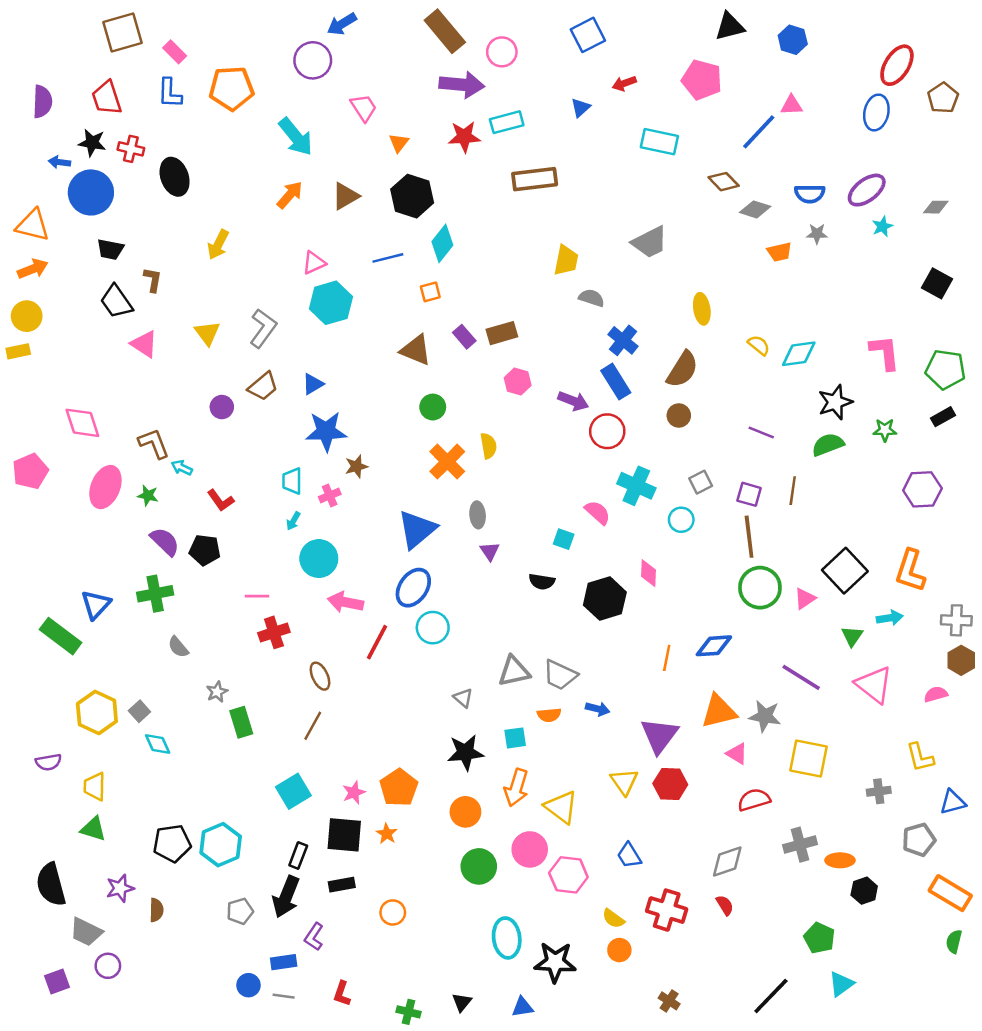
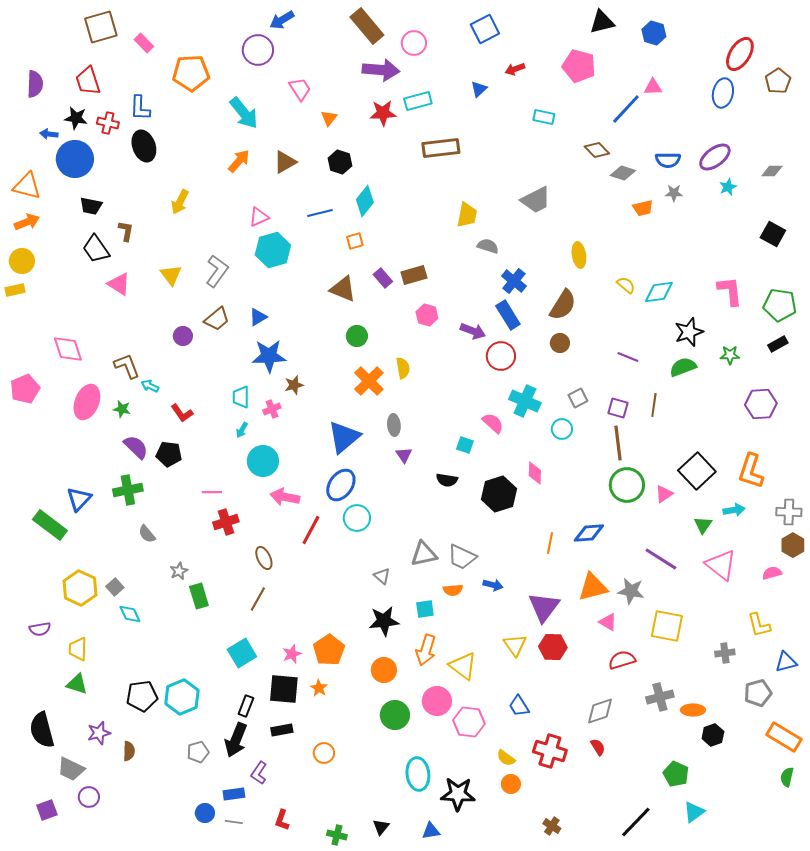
blue L-shape: (170, 93) -> (140, 108), moved
cyan rectangle: (659, 142) -> (544, 117), size x0.7
black hexagon: (412, 196) -> (340, 162), size x0.7

